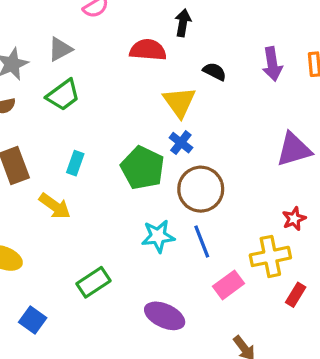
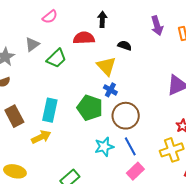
purple arrow: (272, 64) -> (157, 26), moved
green trapezoid: (63, 95) -> (56, 58), moved
cyan rectangle: (75, 163) -> (50, 110), size x1.6
yellow arrow: (55, 206) -> (41, 137), turned -54
pink rectangle: (228, 285) -> (135, 171), moved

